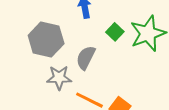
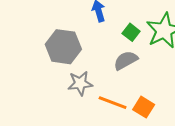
gray semicircle: (86, 58) -> (126, 60), moved, turned 40

